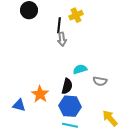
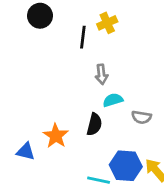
gray arrow: (62, 39) -> (101, 74), moved
blue hexagon: (70, 106) -> (126, 166), moved

